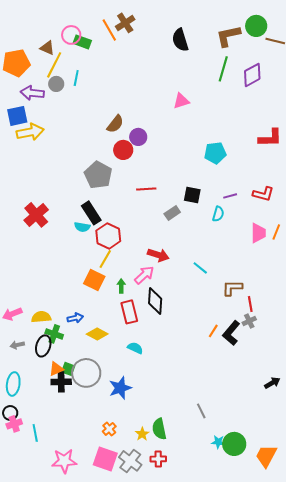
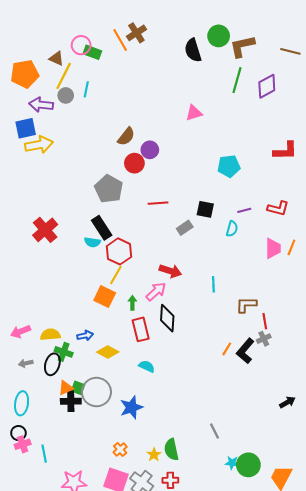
green circle: (256, 26) -> (219, 36), moved
cyan line: (200, 268) -> (213, 284), turned 49

